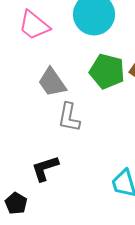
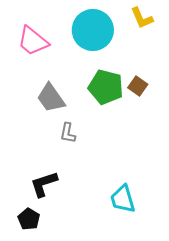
gray L-shape: (69, 117) -> (68, 133), size x0.7
black pentagon: (16, 203) -> (29, 219), moved

